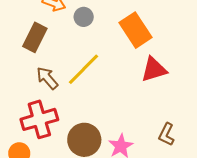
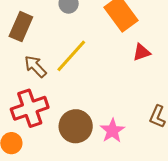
red triangle: (154, 69) -> (142, 52), size x0.7

